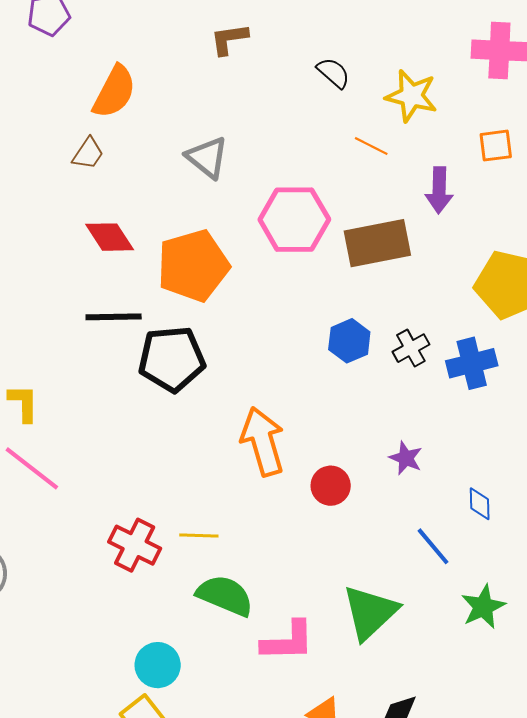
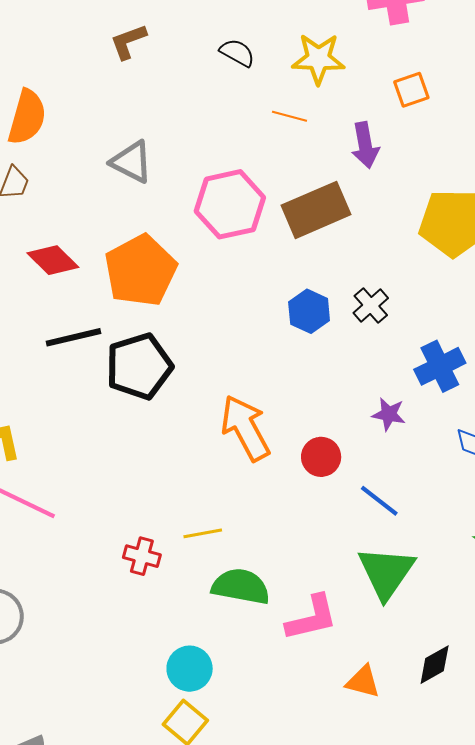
blue cross: (472, 363) -> (440, 366), moved
red cross: (135, 545) -> (142, 556), size x0.7
blue line: (433, 546) -> (379, 501), moved

